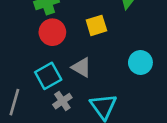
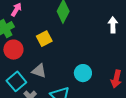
cyan circle: (140, 62) -> (83, 73), moved

